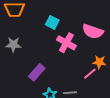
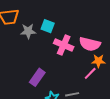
pink semicircle: (93, 31) -> (90, 44), moved
gray star: (13, 45) -> (28, 31), moved

